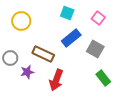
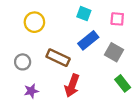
pink square: (98, 18) -> (117, 19), turned -32
purple star: (27, 72) -> (31, 91), moved

